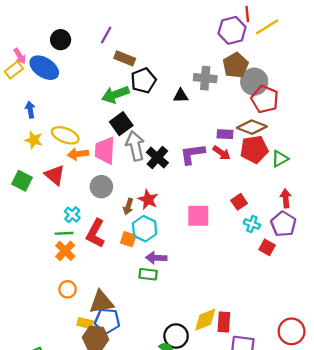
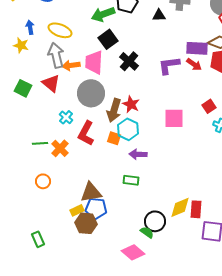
purple rectangle: (225, 134) -> (197, 48), size x1.5
yellow ellipse: (65, 135) -> (60, 30), moved
yellow star: (34, 140) -> (21, 45), moved
gray arrow: (135, 146) -> (56, 55), moved
black cross: (157, 157) -> (129, 61), moved
gray circle: (101, 187) -> (91, 93), size x1.4
brown arrow: (128, 207) -> (114, 110), size x1.6
green line: (64, 233) -> (40, 143), moved
green rectangle: (148, 274) -> (131, 180), moved
orange circle: (68, 289) -> (43, 181), moved
yellow rectangle: (85, 323) -> (77, 210), turned -40

